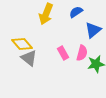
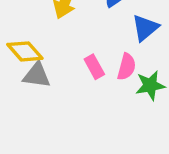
gray triangle: (29, 58) -> (37, 75), turned -30

